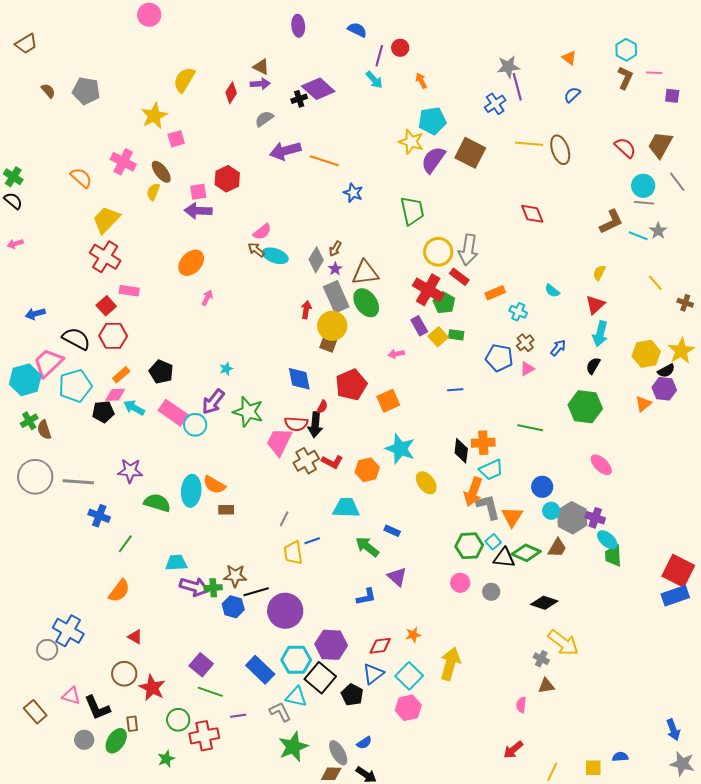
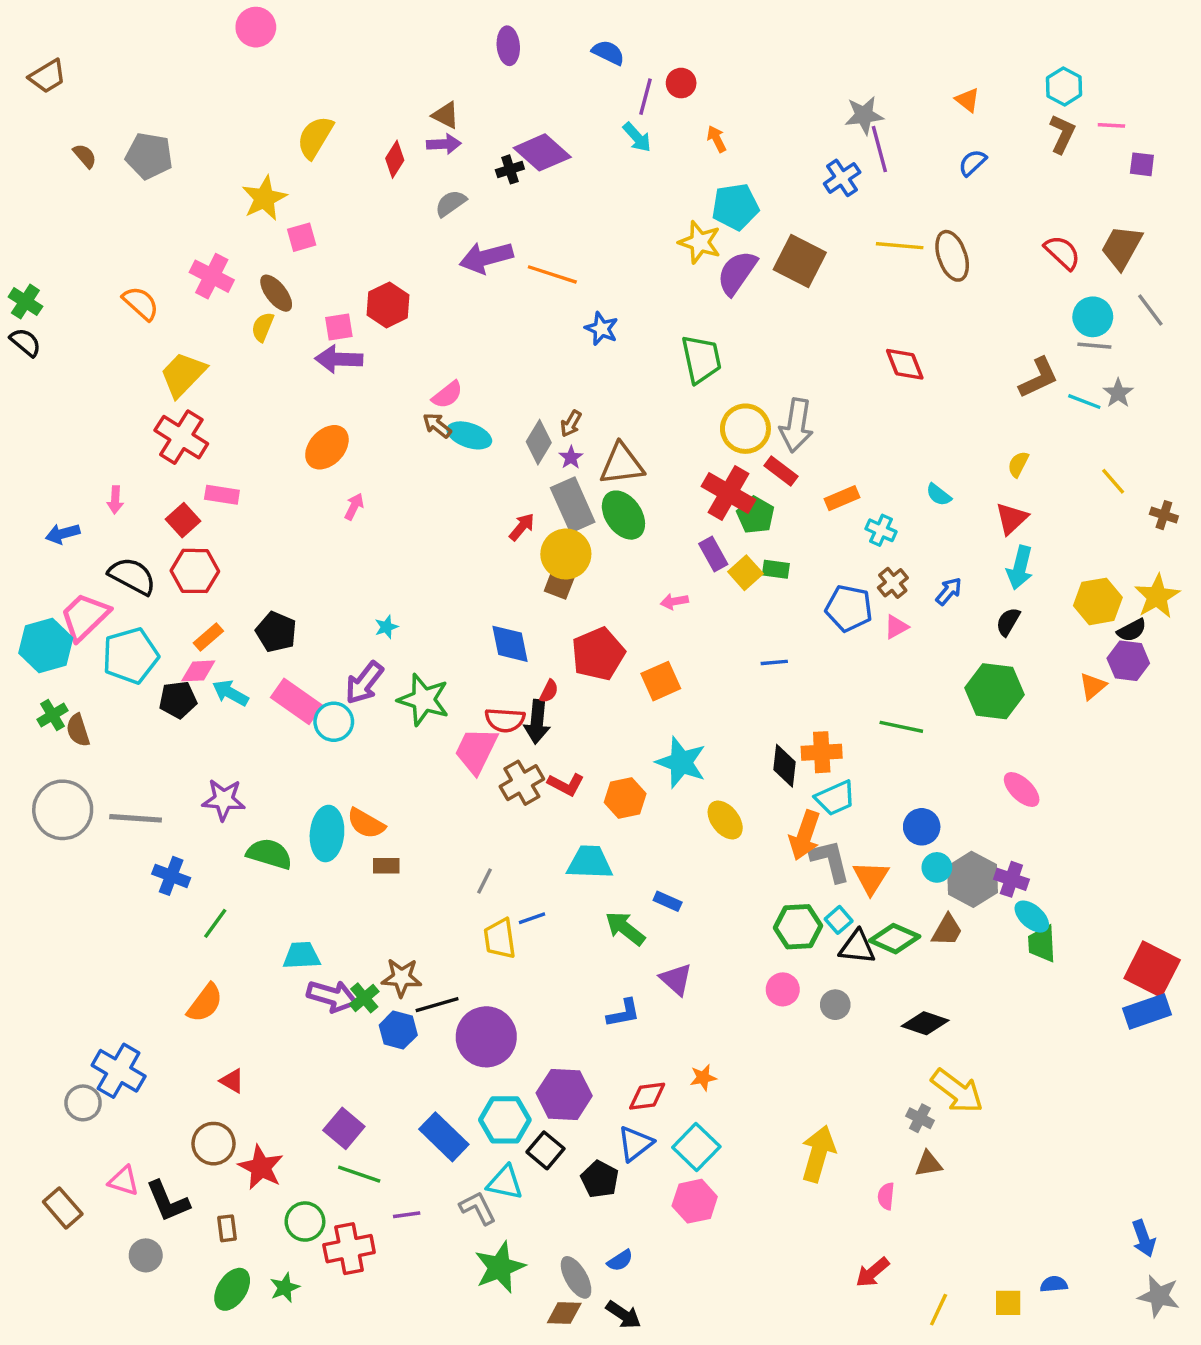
pink arrow: (15, 244) -> (115, 500), moved, turned -70
red arrow: (306, 310) -> (522, 527), turned 30
green cross: (213, 588) -> (364, 998), turned -36
yellow arrow: (450, 664) -> (818, 1154), moved
black square: (320, 678) -> (546, 1150), size x0.7
green ellipse: (116, 741) -> (232, 1289), moved

